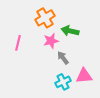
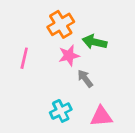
pink triangle: (84, 76) -> (101, 116), moved
cyan cross: (63, 82) -> (61, 111), moved

